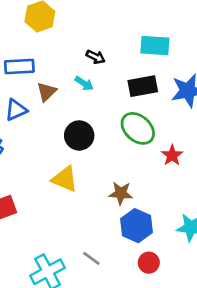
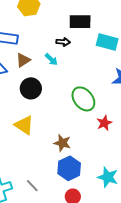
black arrow: (96, 57) -> (63, 42), turned -32
black rectangle: (143, 86) -> (80, 22), moved
black circle: (79, 135) -> (31, 88), moved

